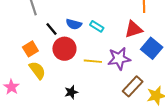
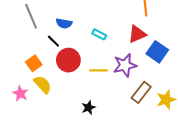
blue semicircle: (74, 24) -> (64, 23), moved
pink star: (11, 87) -> (20, 93), moved
black star: (71, 92) -> (88, 107), moved

